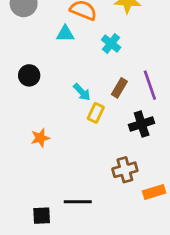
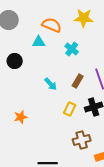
black circle: (29, 75) -> (15, 61), moved
yellow rectangle: (96, 113) -> (70, 109), moved

